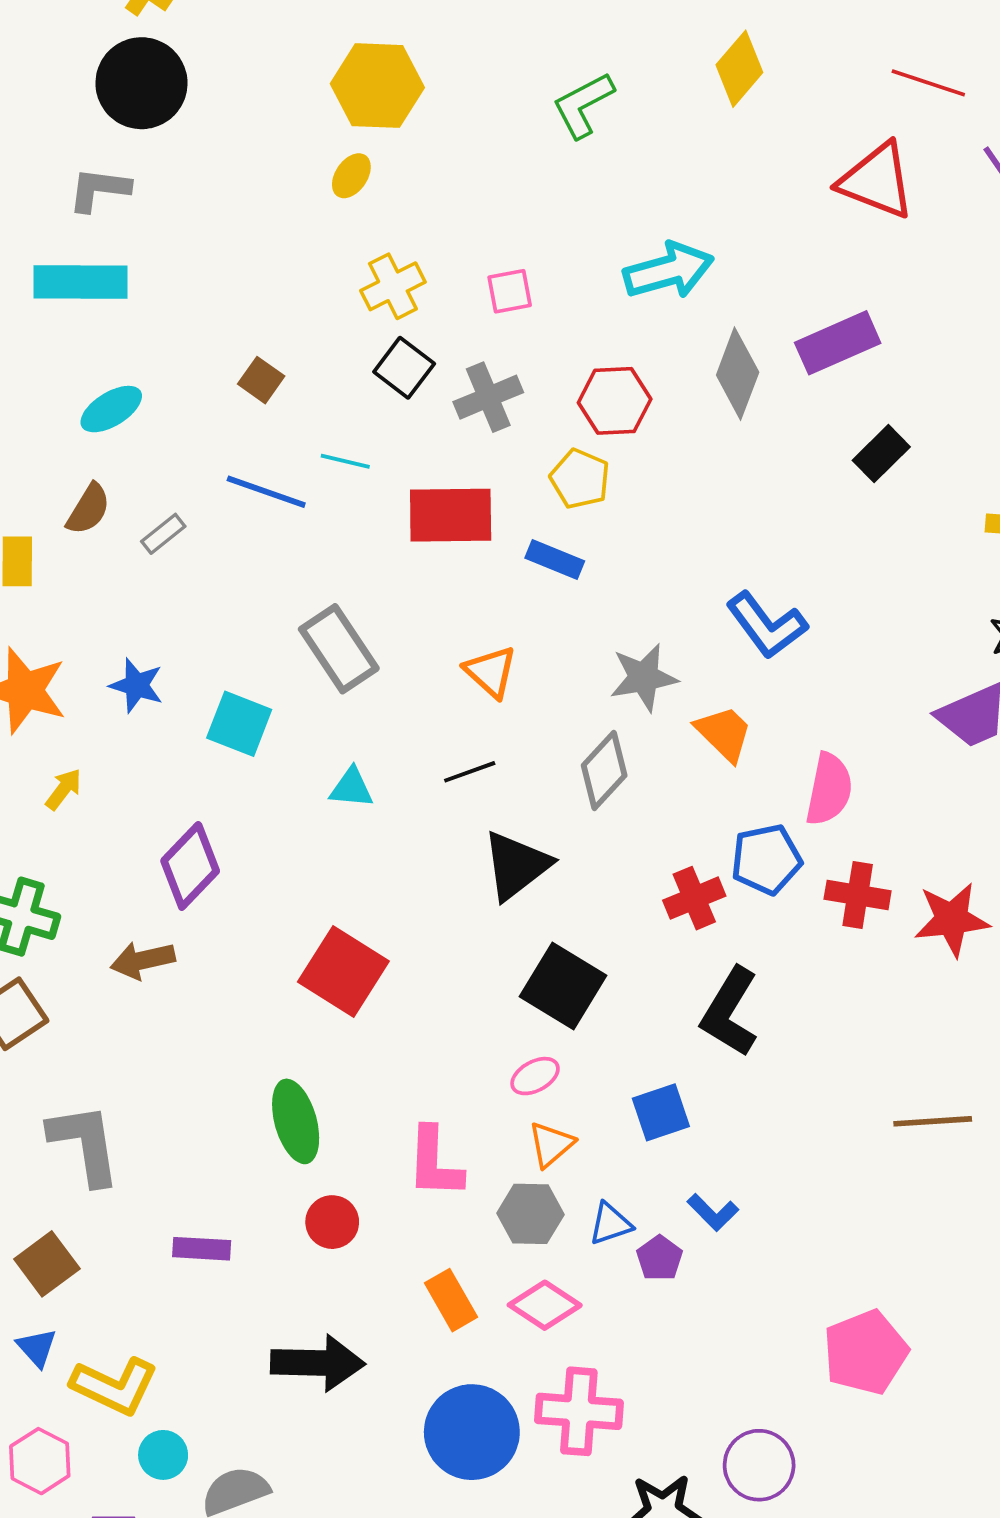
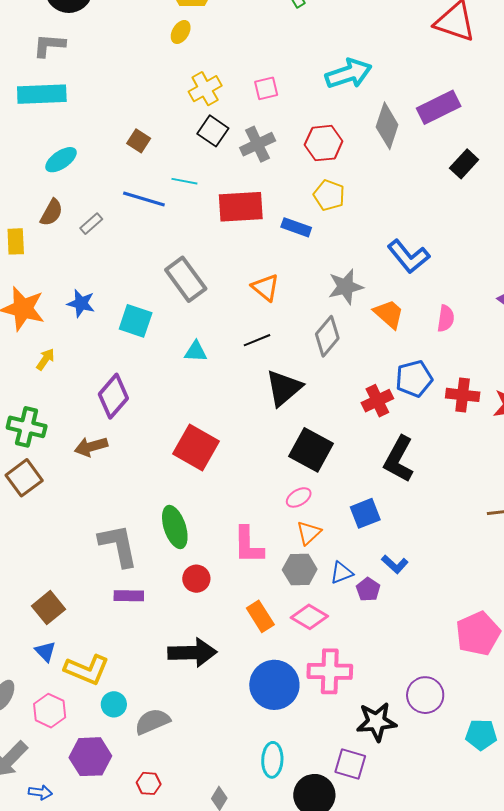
yellow pentagon: (580, 479) -> (329, 195), moved
pink semicircle: (829, 789) -> (446, 318), moved, size x0.7
gray L-shape: (85, 1144) -> (118, 545), moved

